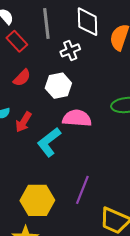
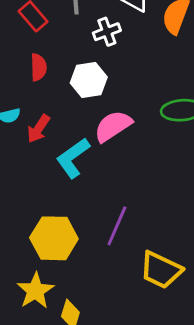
red semicircle: (22, 78) -> (38, 67), turned -48
pink semicircle: (77, 118) -> (113, 126), turned -40

